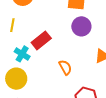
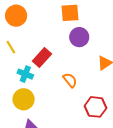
yellow line: (12, 25) -> (11, 47), turned -32

